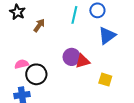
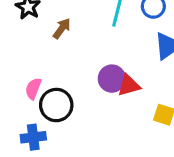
pink semicircle: (22, 64) -> (33, 89), turned -56

